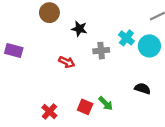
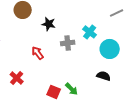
cyan circle: (149, 46) -> (110, 49), moved
red arrow: (67, 62) -> (38, 53), turned -152
red cross: (49, 111) -> (17, 78), moved

